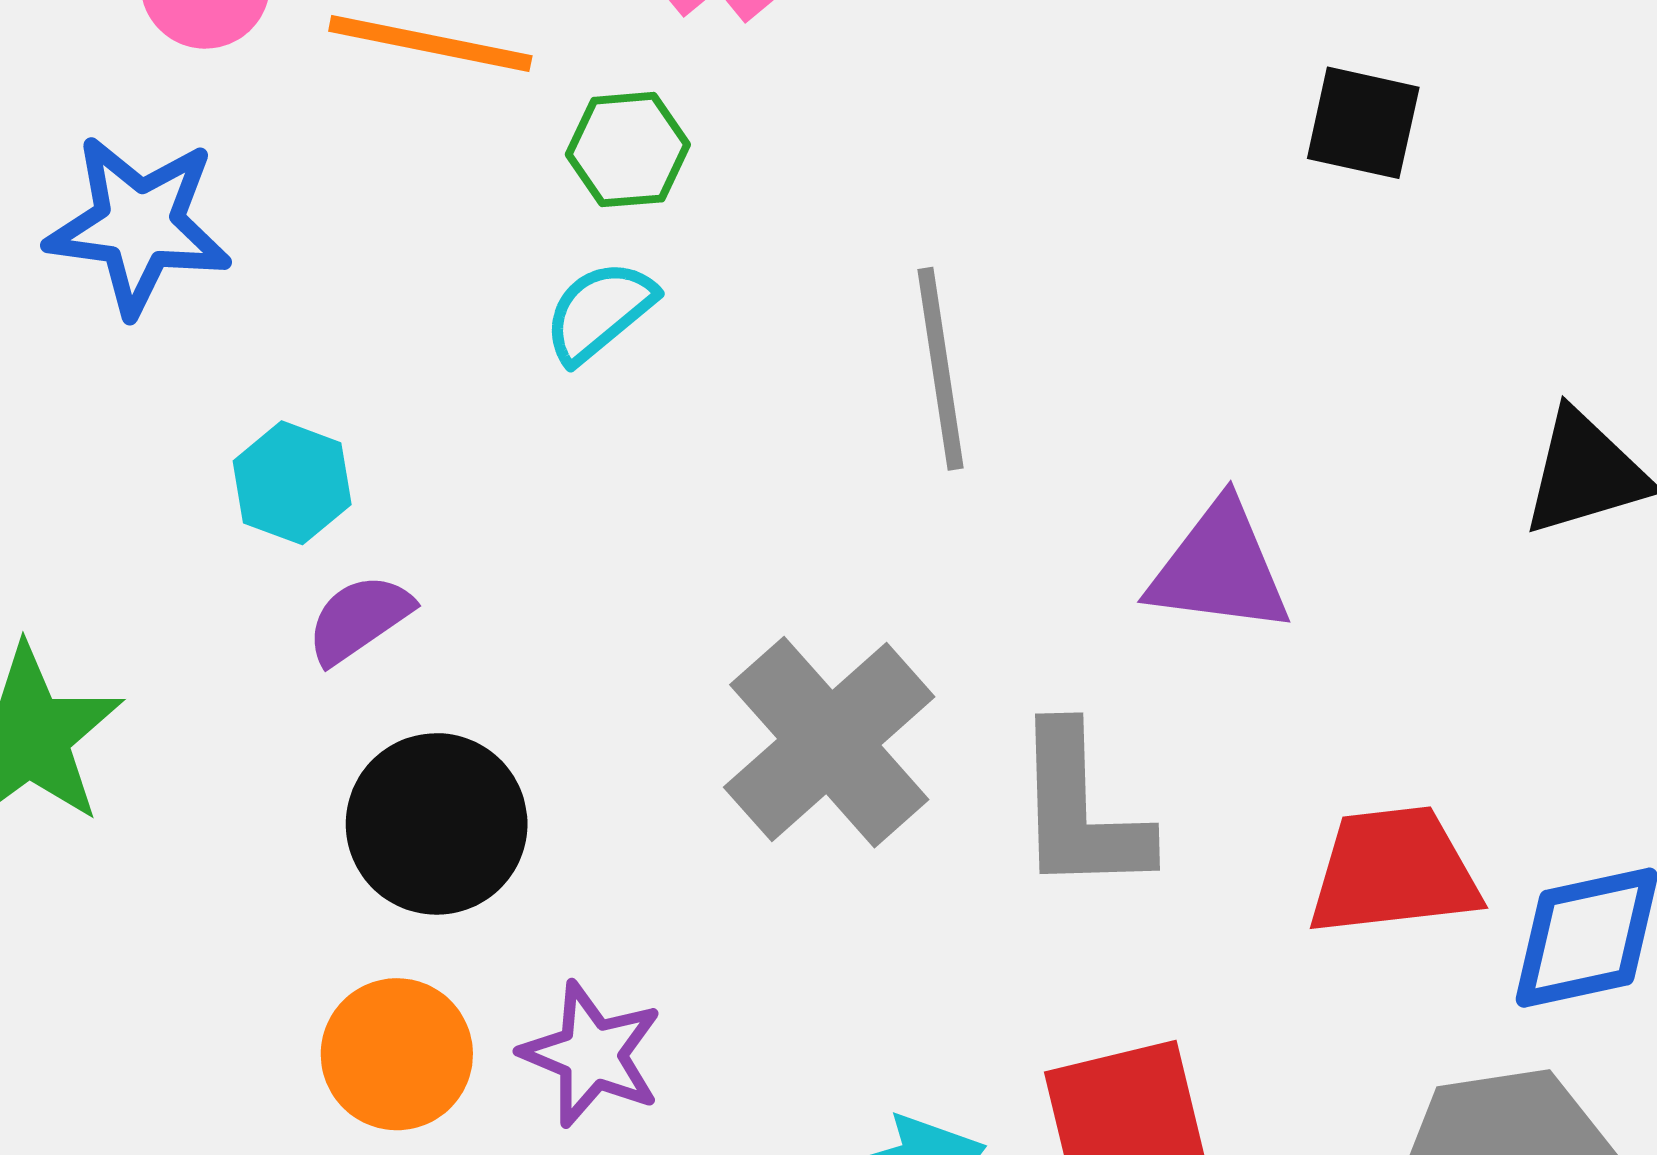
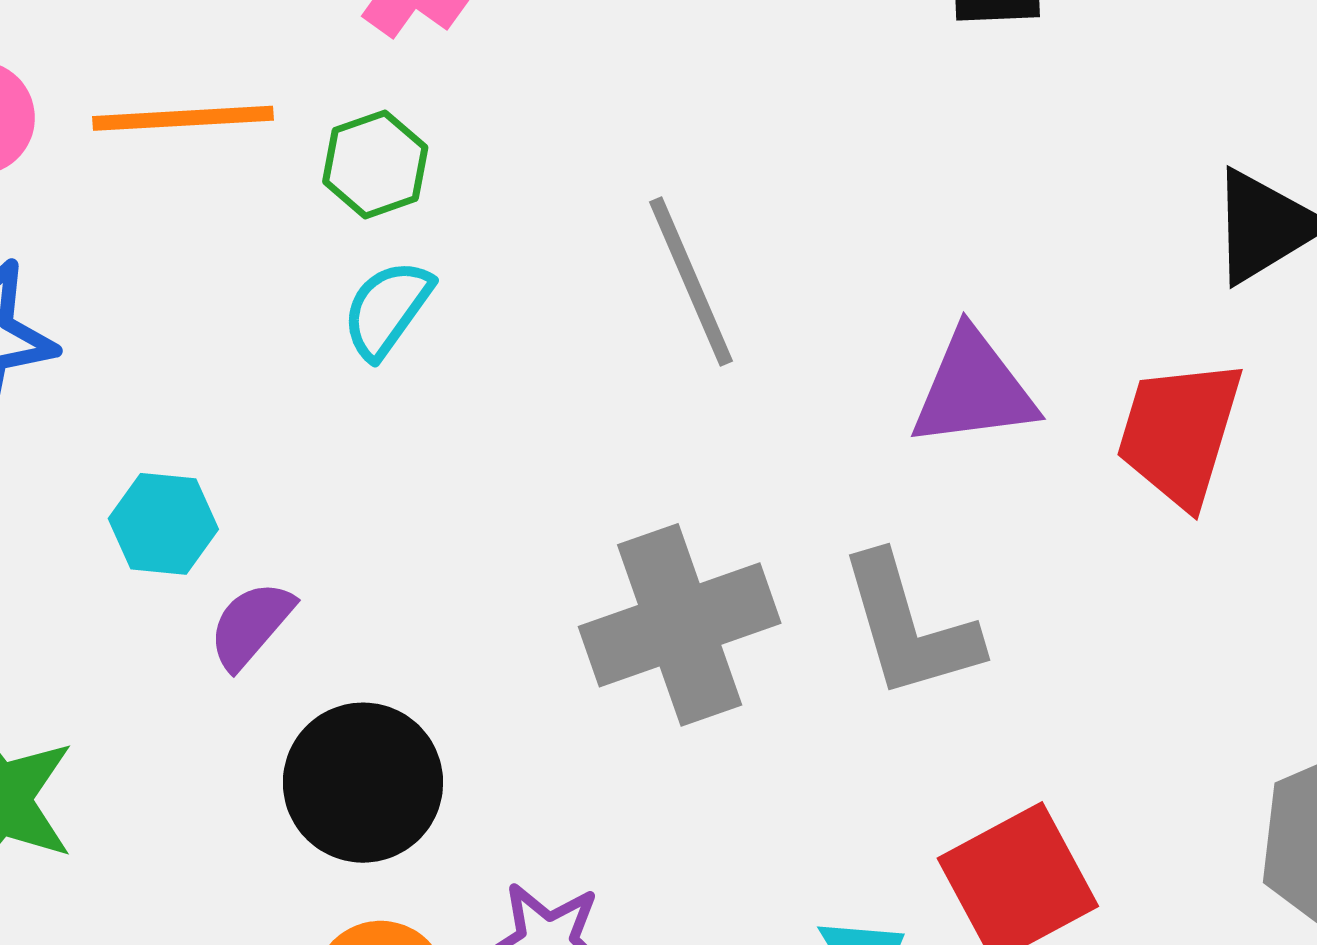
gray cross: (829, 742) -> (680, 625), turned 37
red trapezoid: (1394, 871) -> (1180, 433), moved, turned -52

